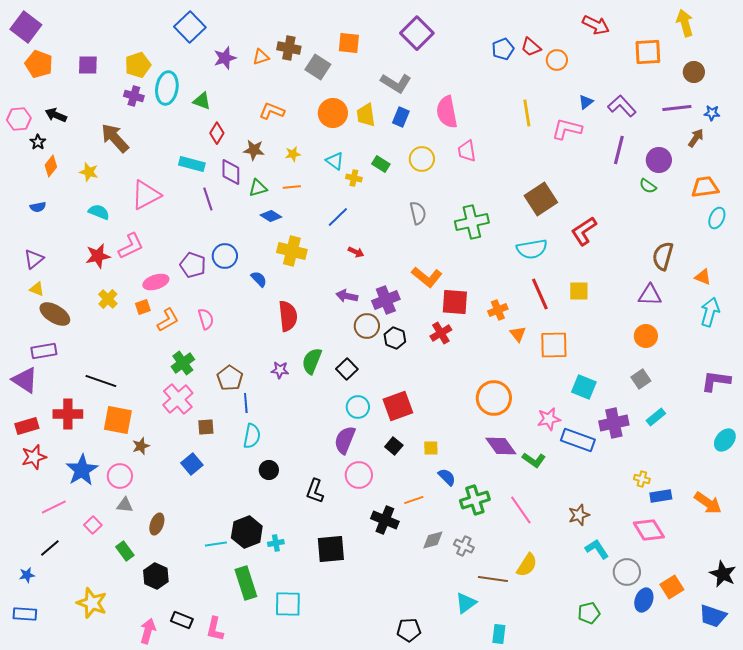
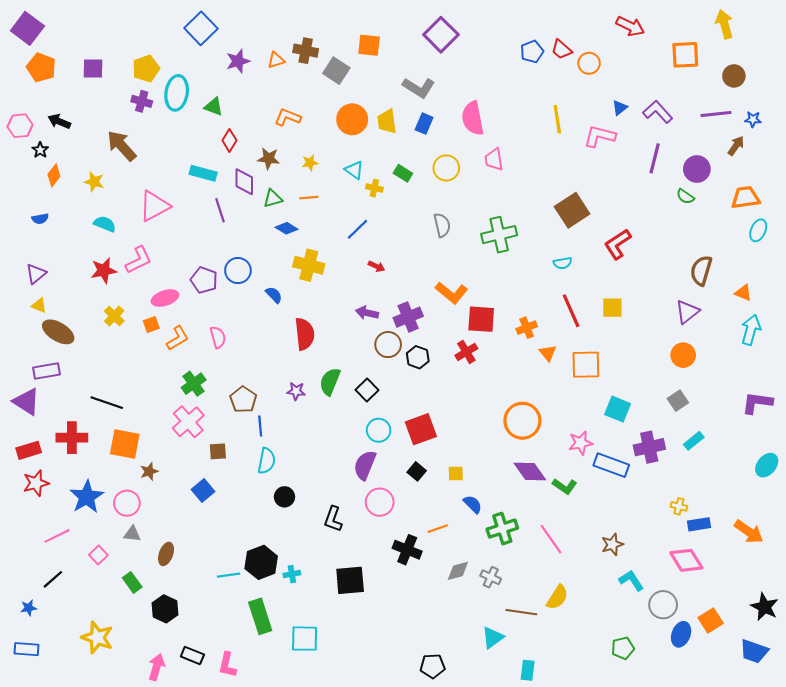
cyan semicircle: (532, 249) -> (563, 263), size x0.6
purple triangle: (650, 295) -> (687, 312), turned -40

